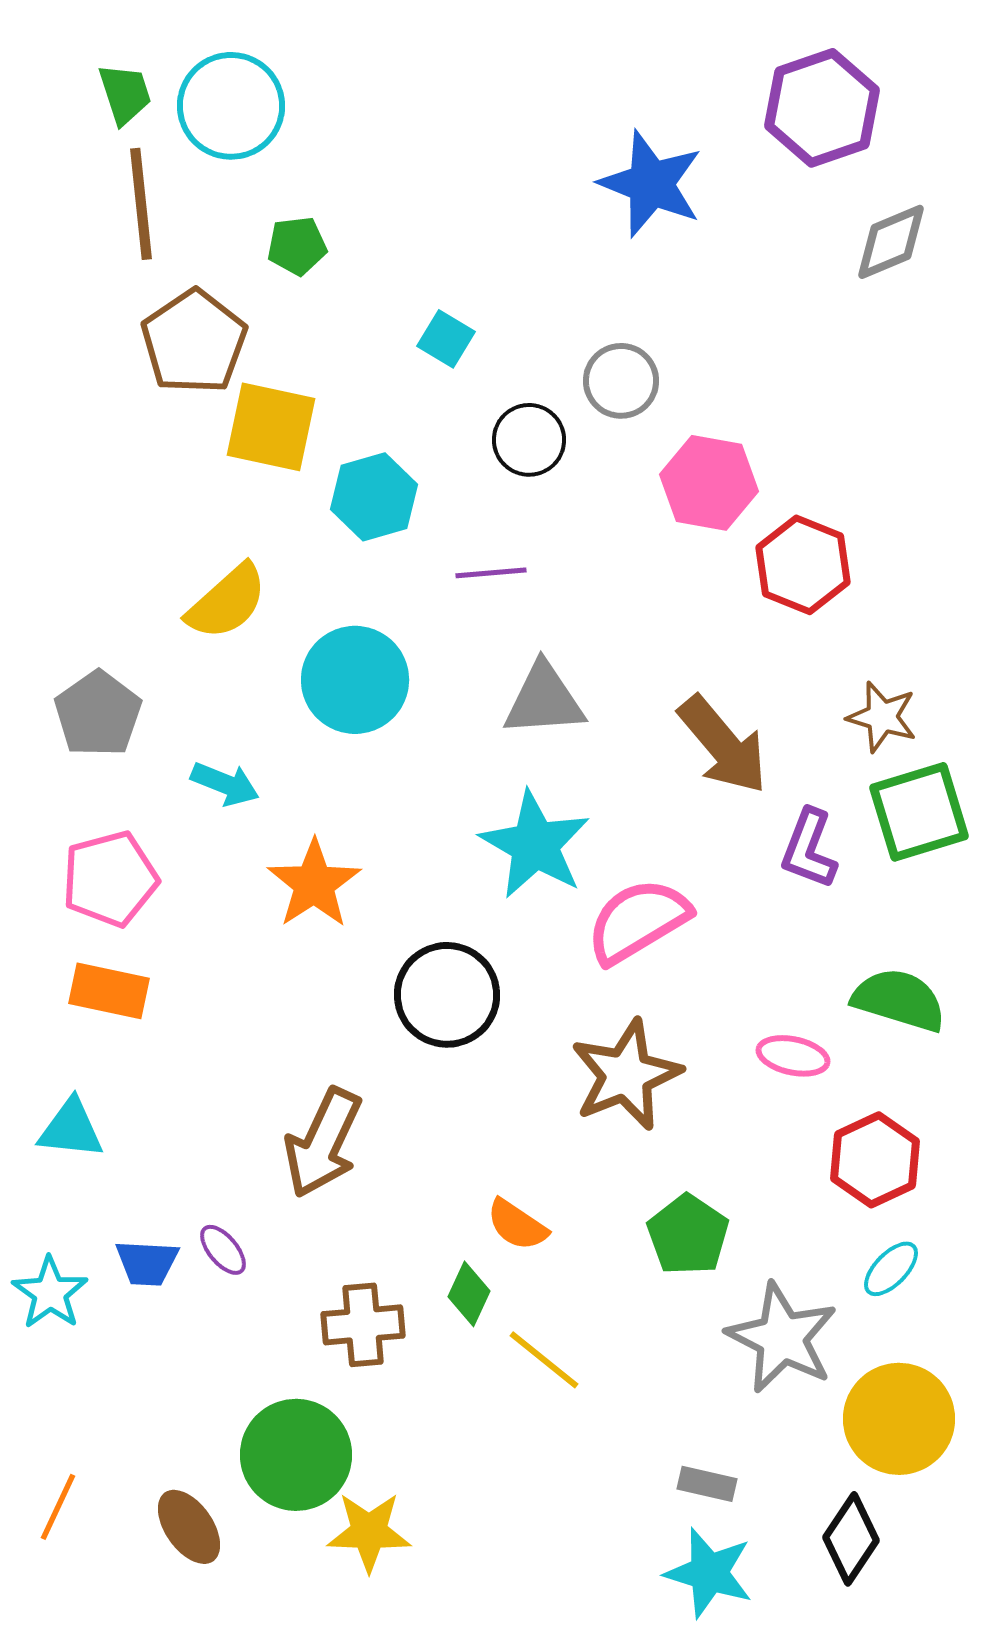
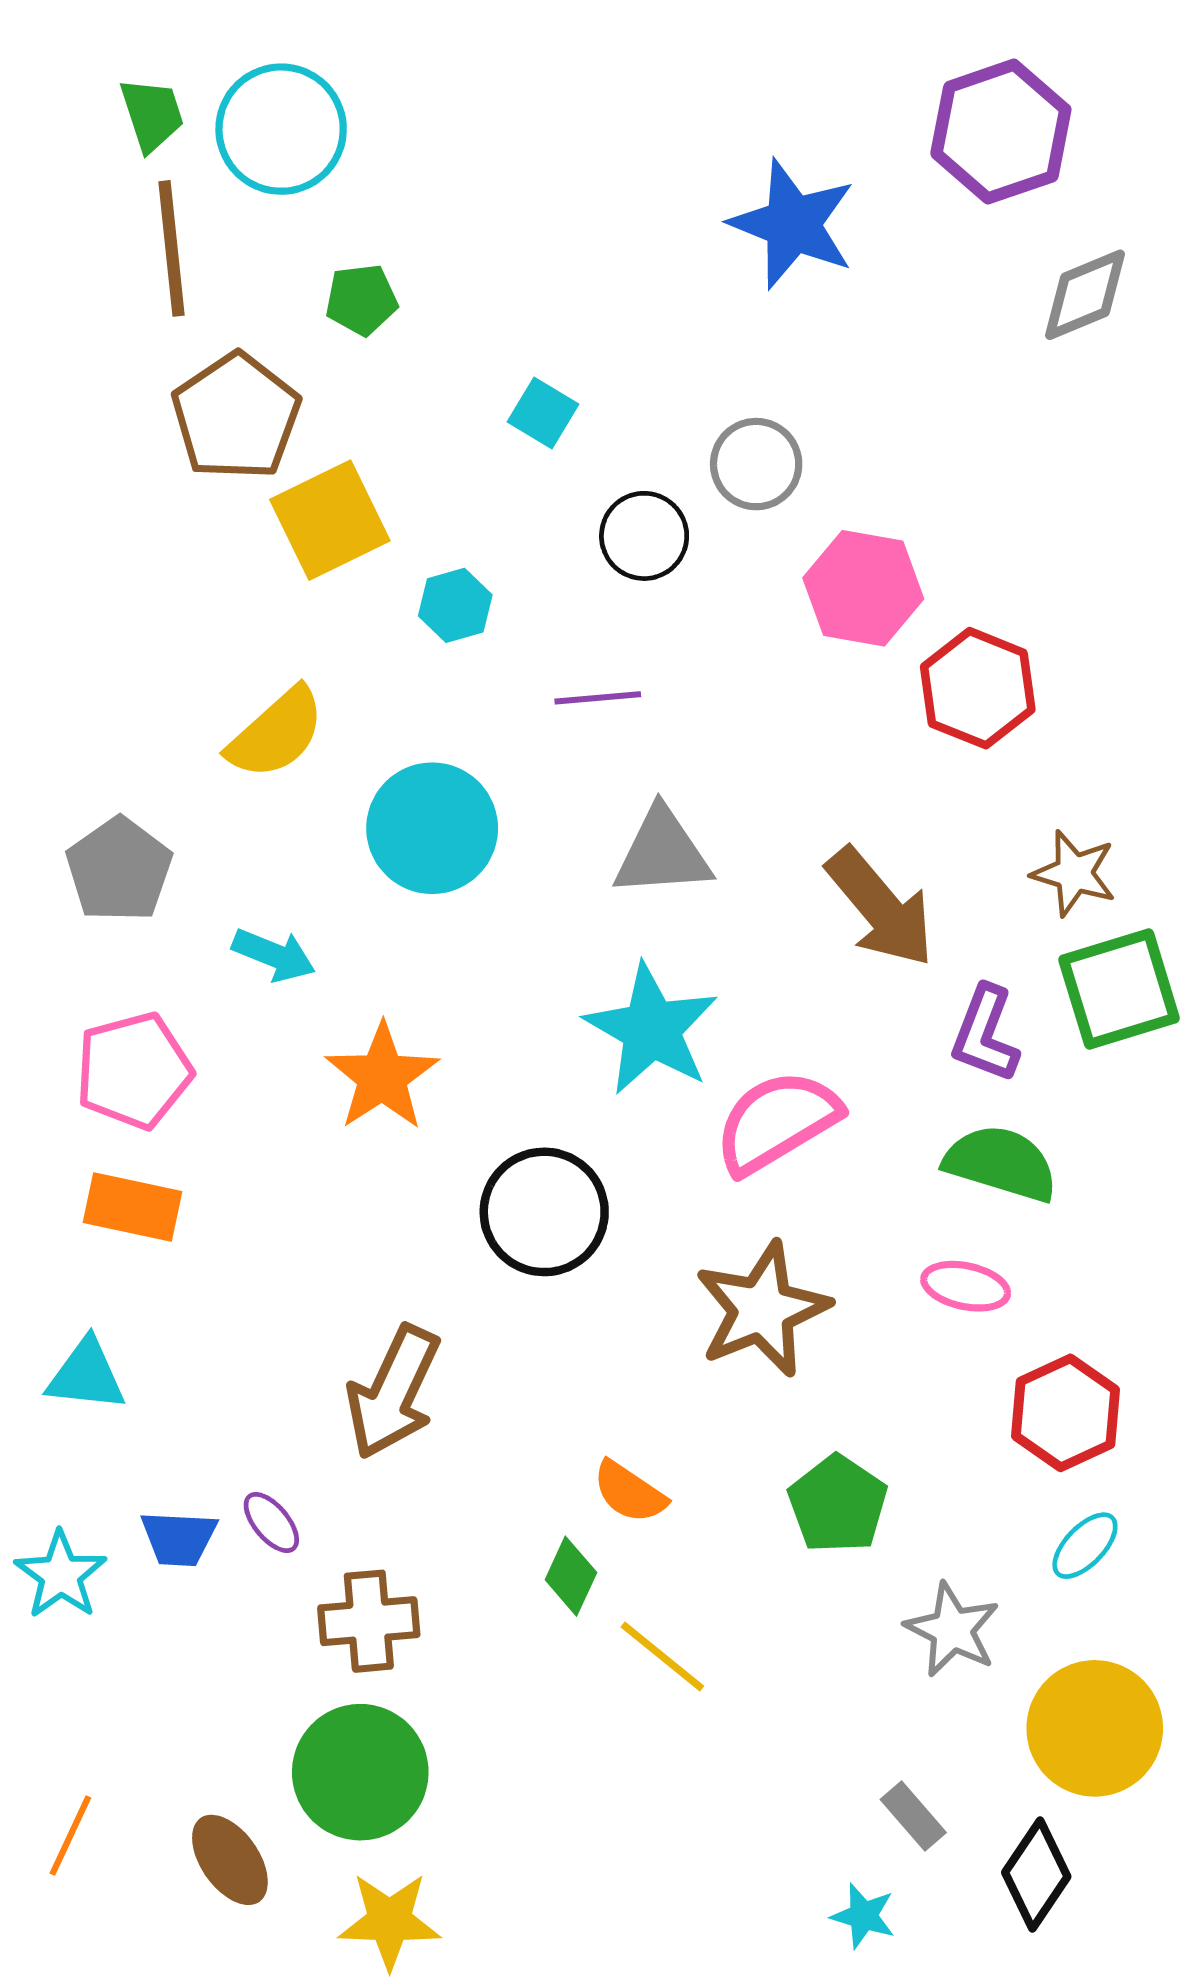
yellow square: (271, 427) -> (330, 520), turned -38
cyan hexagon: (374, 497) -> (455, 605), size x0.7
green semicircle: (899, 1000) -> (1001, 1163), moved
brown cross: (363, 1325) -> (369, 1621), moved
gray star: (782, 1338) -> (952, 1630), size x0.7
gray rectangle: (707, 1484) -> (913, 1816), moved, turned 36
yellow star: (369, 1532) -> (390, 1921), moved
cyan star: (709, 1573) -> (863, 1916), size x0.6

